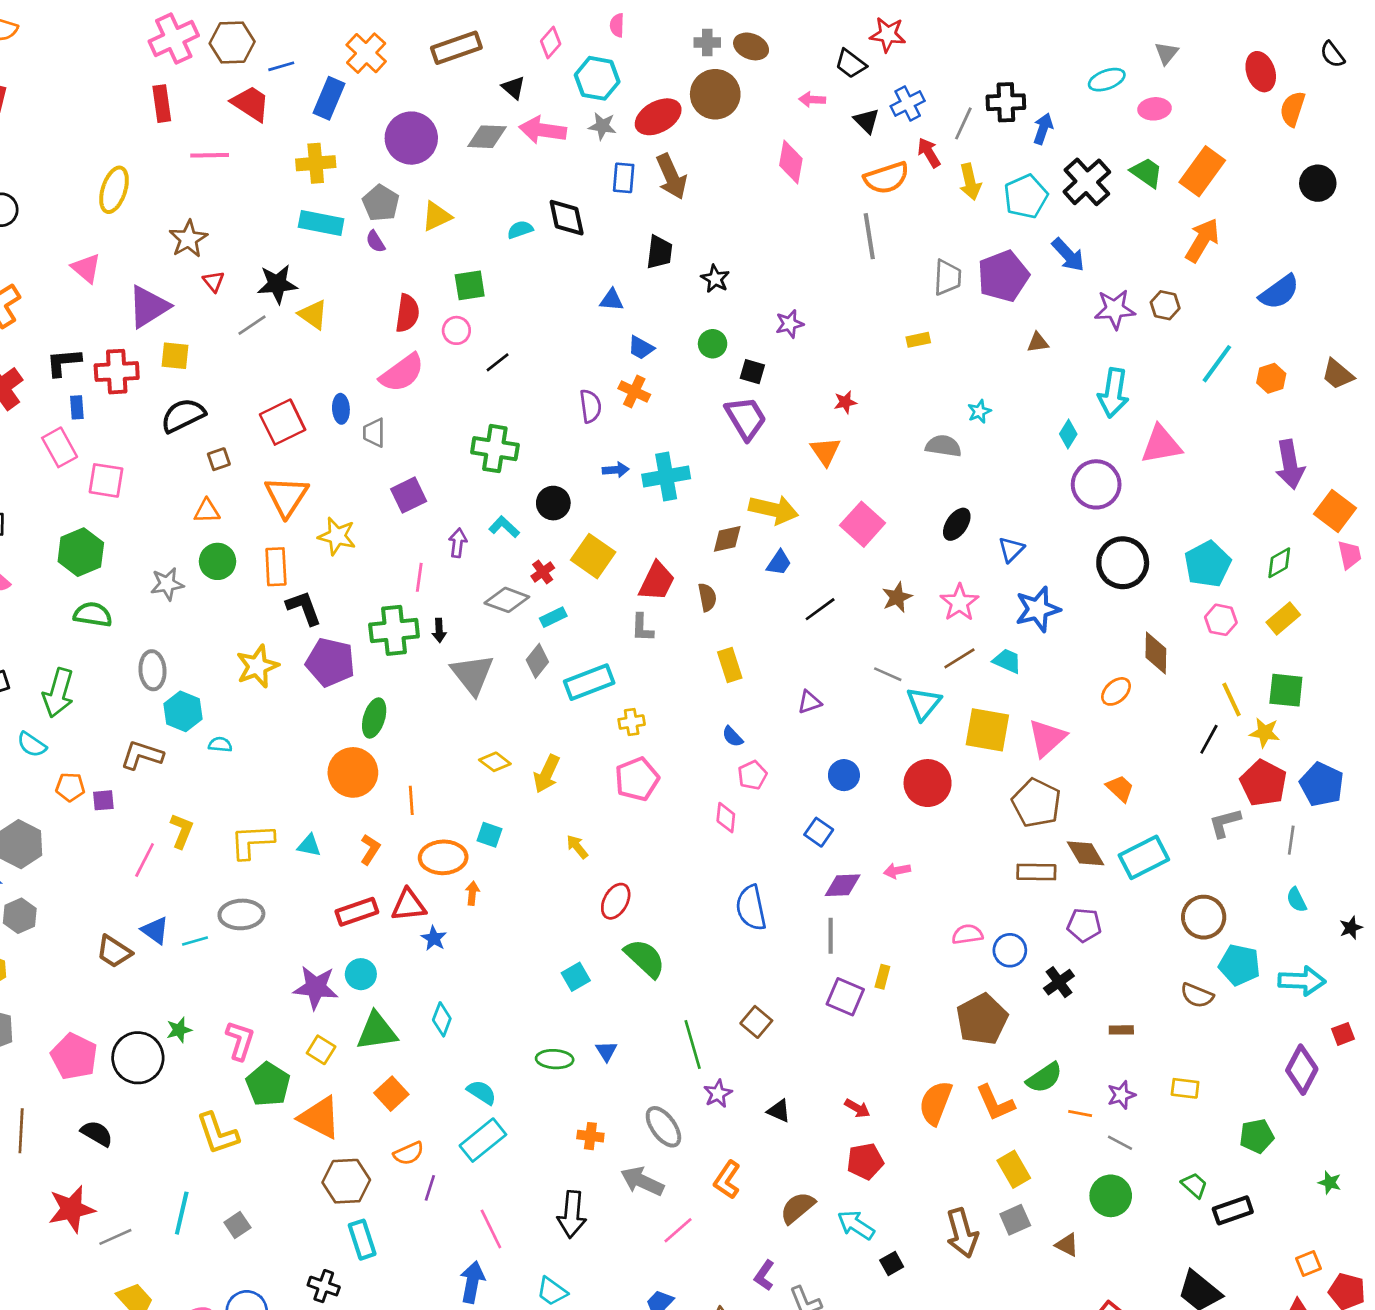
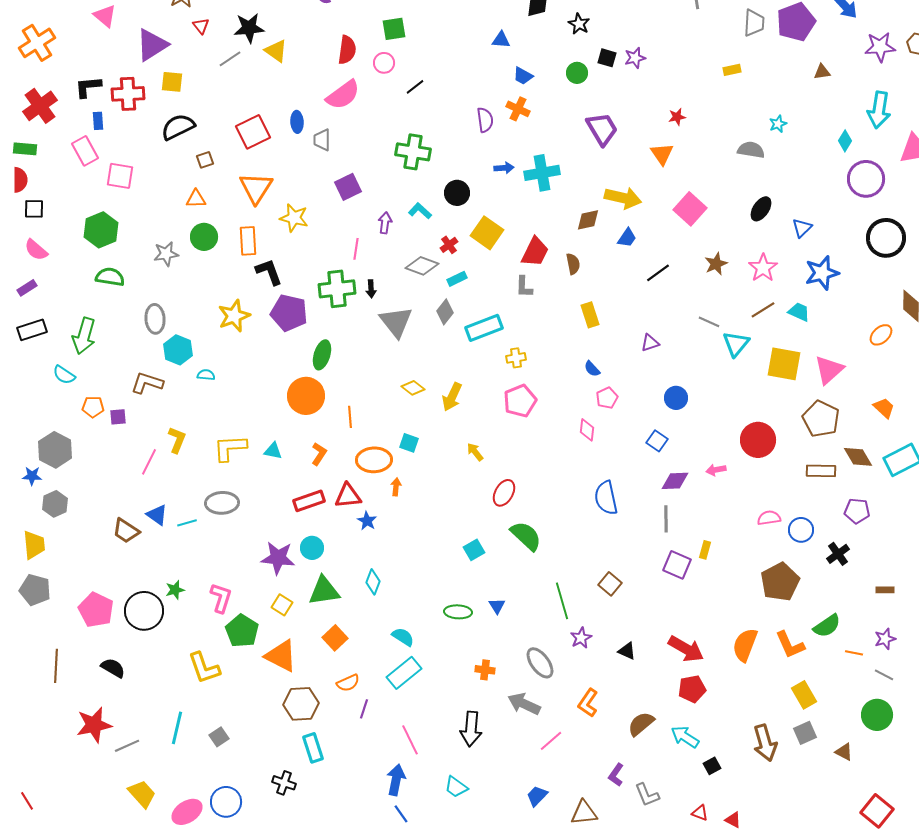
black square: (752, 372) -> (607, 58), moved
red circle: (928, 783) -> (758, 440), moved
red arrow: (857, 1108) -> (686, 649), size x1.8

